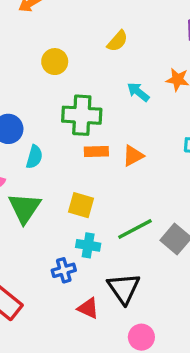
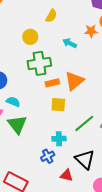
yellow circle: (55, 62) -> (30, 37), moved
orange triangle: (133, 156) -> (74, 81), size x1.5
cyan semicircle: (34, 157) -> (13, 102), moved, turned -72
yellow square: (81, 205) -> (58, 105), moved

